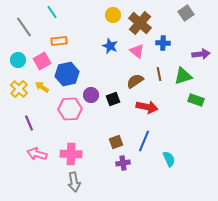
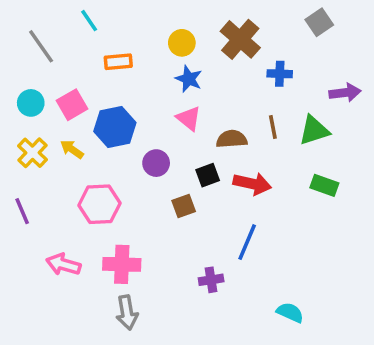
yellow circle: (113, 15) -> (182, 43), moved
orange rectangle: (59, 41) -> (118, 62), moved
pink triangle: (137, 51) -> (189, 118), moved
brown semicircle: (135, 81) -> (232, 139), turned 30
black square: (113, 99) -> (208, 175), moved
green rectangle: (196, 100) -> (324, 185), moved
pink hexagon: (70, 109) -> (99, 204), moved
purple line: (29, 123) -> (22, 211), moved
brown square: (116, 142) -> (184, 206), moved
cyan semicircle: (169, 159) -> (290, 312), moved, turned -42

